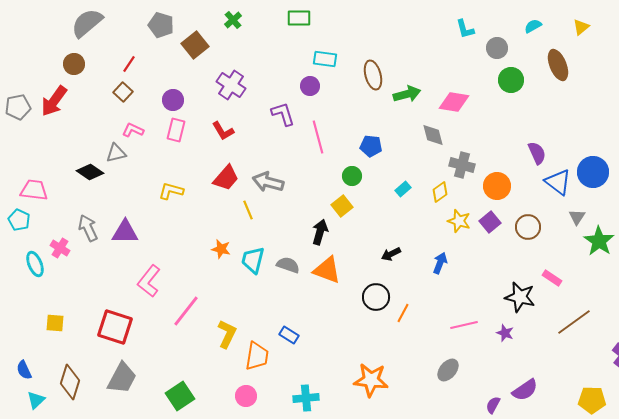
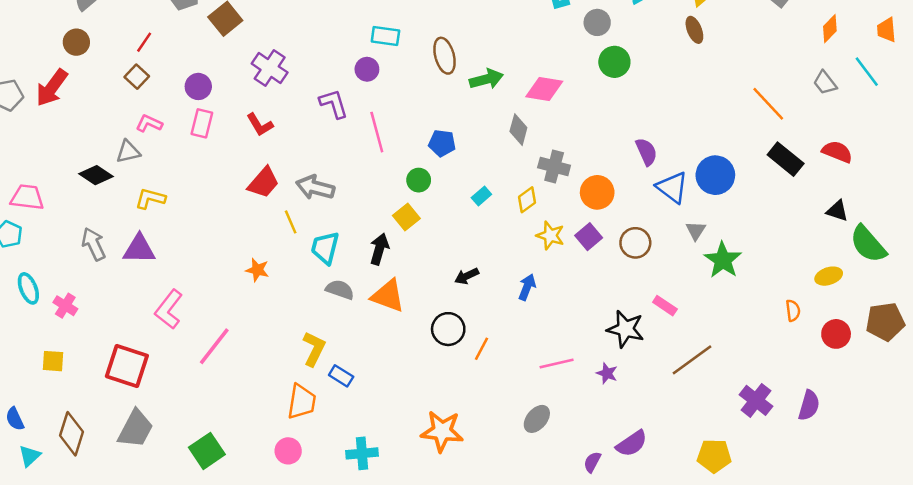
brown ellipse: (558, 65) -> (694, 30), moved, size x0.7
gray diamond: (433, 135) -> (518, 130), turned 30
yellow L-shape: (171, 191) -> (150, 199), moved
pink cross: (60, 248) -> (65, 306), moved
cyan trapezoid: (253, 260) -> (325, 248), moved
yellow L-shape: (227, 334) -> (314, 349), moved

